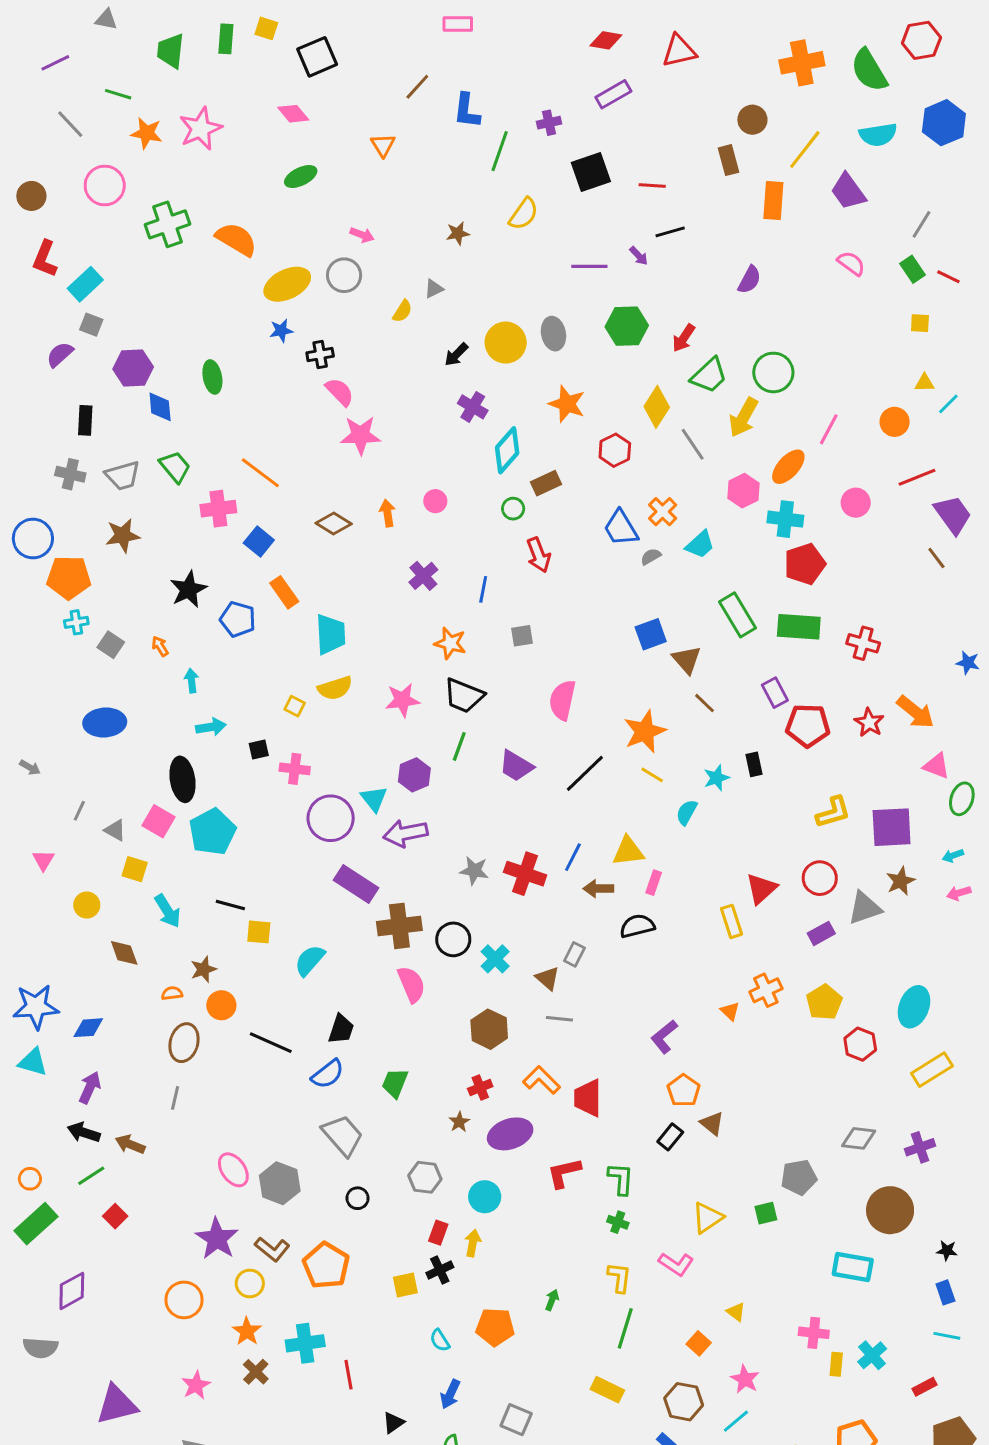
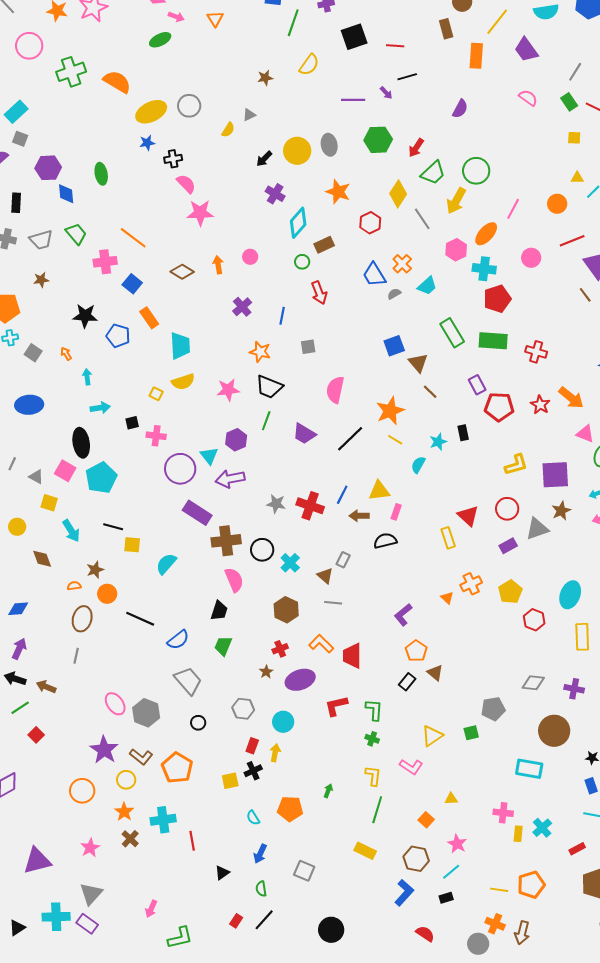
pink arrow: (362, 235) -> (176, 17), moved
brown star: (123, 536) -> (41, 280), size x0.7
black star: (188, 589) -> (85, 316), turned 30
red triangle: (761, 889) -> (468, 516), turned -35
black trapezoid: (341, 1029) -> (219, 611), moved
yellow rectangle: (932, 1070) -> (582, 637), turned -60
purple cross: (920, 1147) -> (574, 689), turned 30
yellow triangle: (736, 1312) -> (451, 799), turned -40

